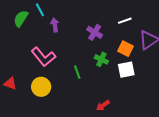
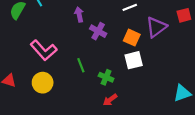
purple arrow: (55, 25) -> (79, 14), moved
purple cross: (95, 32) -> (98, 31), moved
green cross: (101, 59) -> (106, 77), moved

